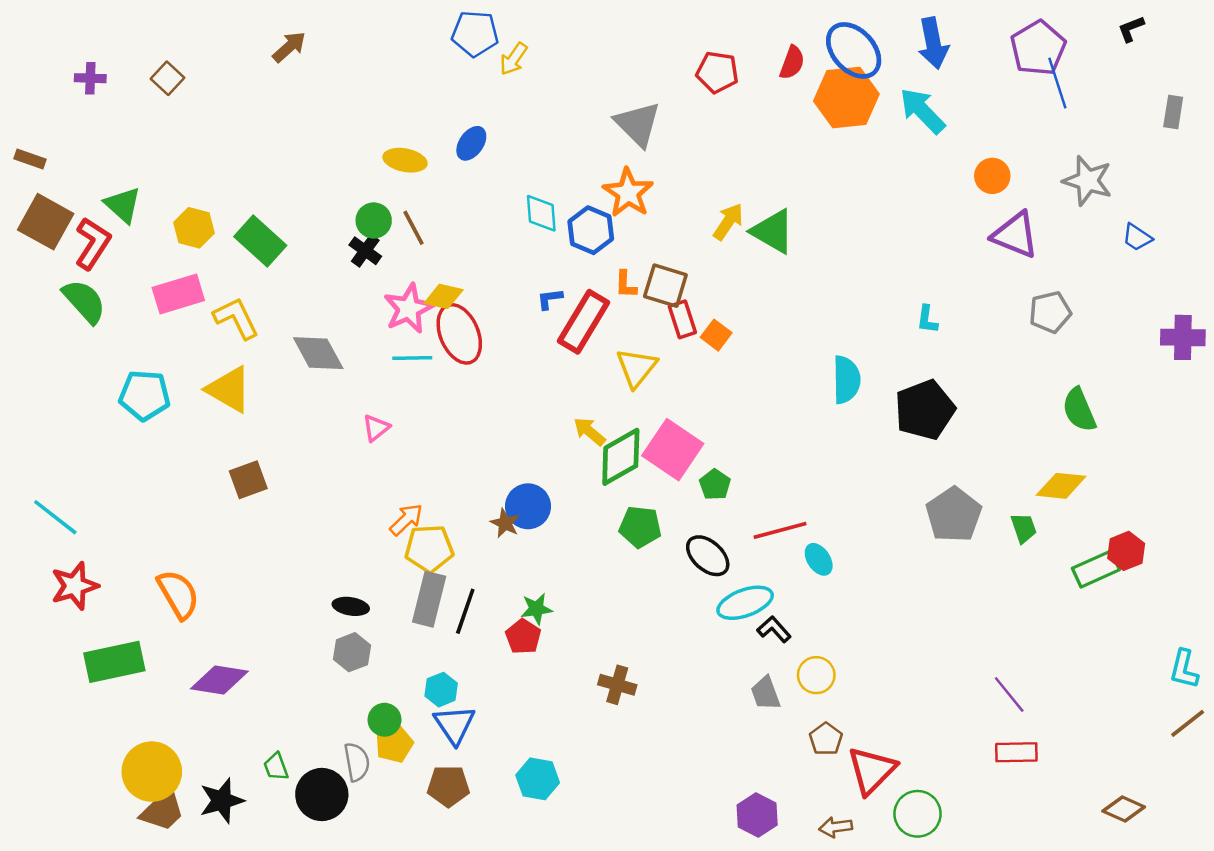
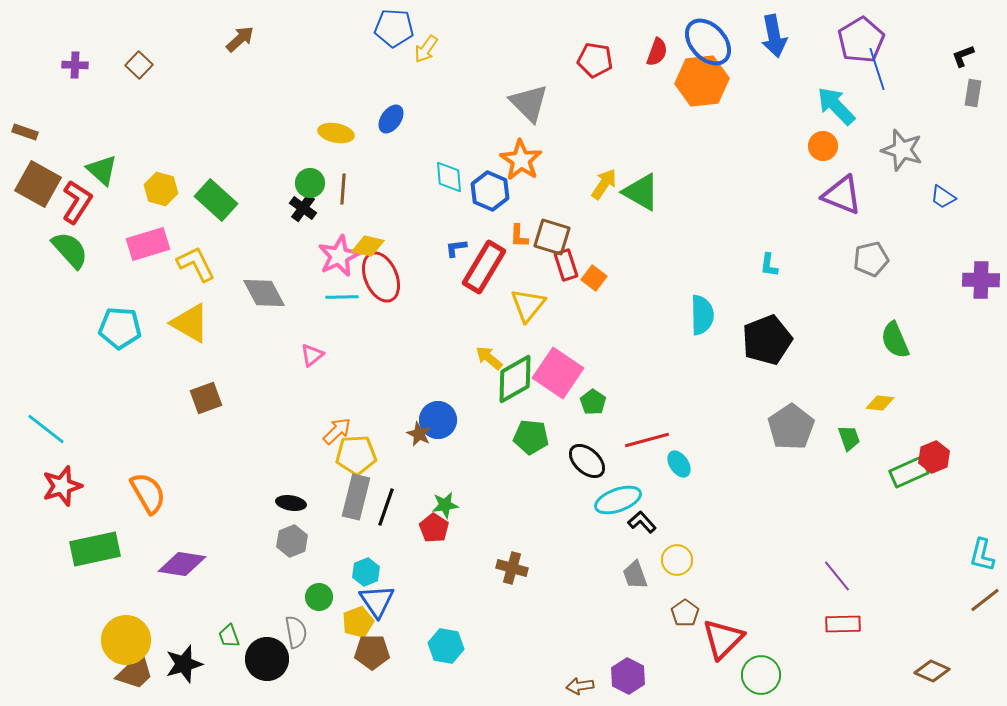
black L-shape: (1131, 29) -> (963, 56), moved
cyan arrow: (922, 111) -> (836, 106), moved
brown line: (413, 228) -> (343, 189), turned 32
yellow diamond: (1061, 486) -> (880, 403), size x0.7
yellow pentagon: (394, 744) -> (358, 622), moved
brown arrow: (836, 827) -> (580, 686), moved

